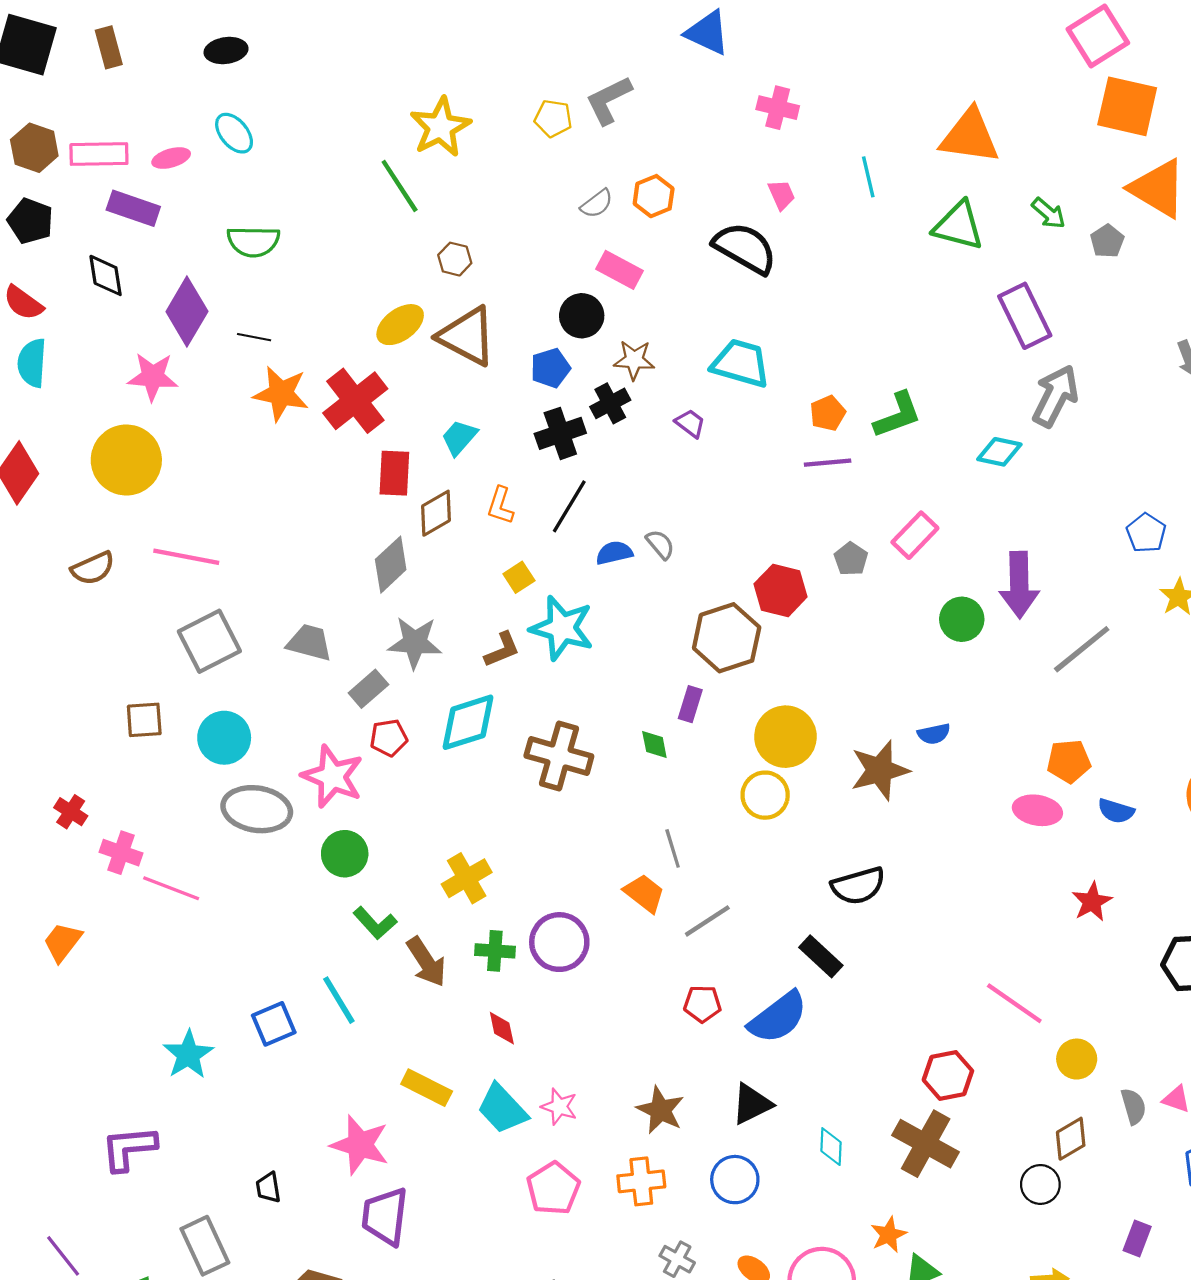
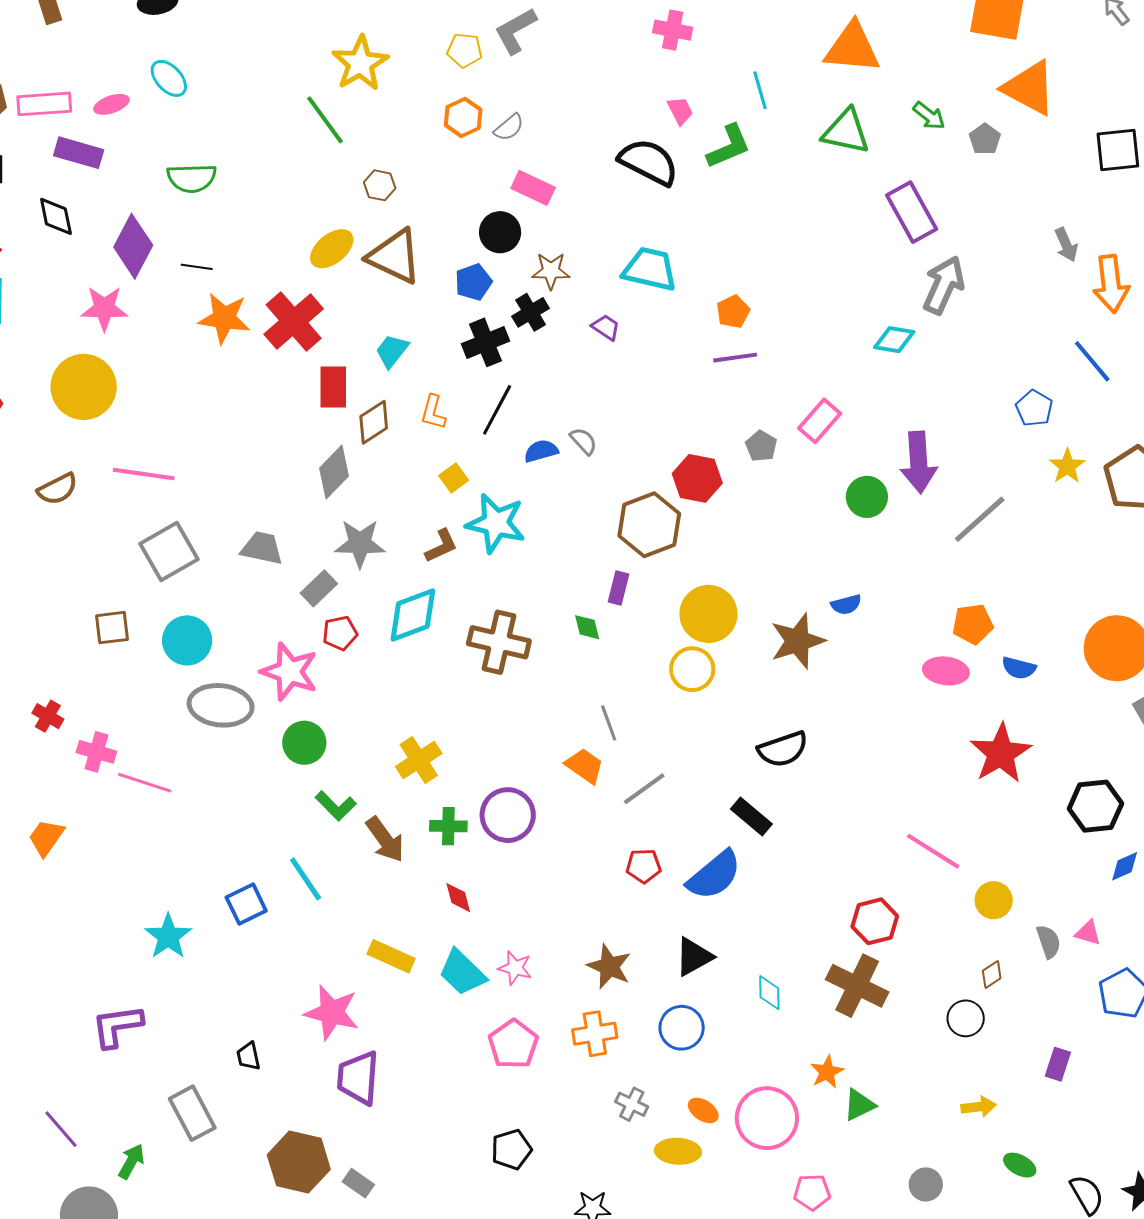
orange hexagon: (654, 196) -> (463, 117), moved
green L-shape: (898, 415) -> (729, 146), moved
red star: (1092, 902) -> (1001, 753), size x1.6
brown diamond: (1071, 1139) -> (992, 975), size x0.7

